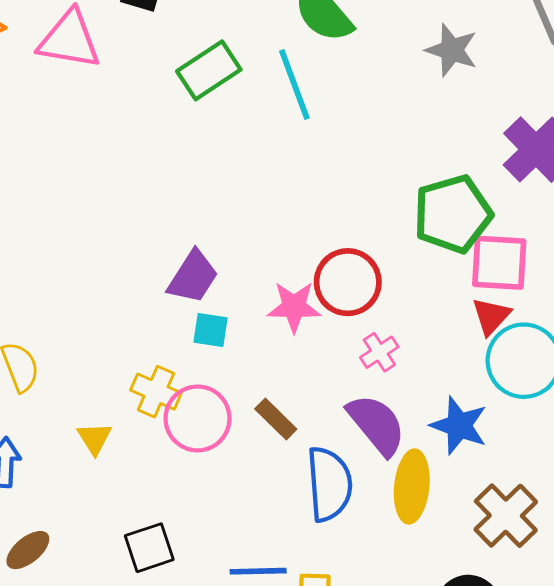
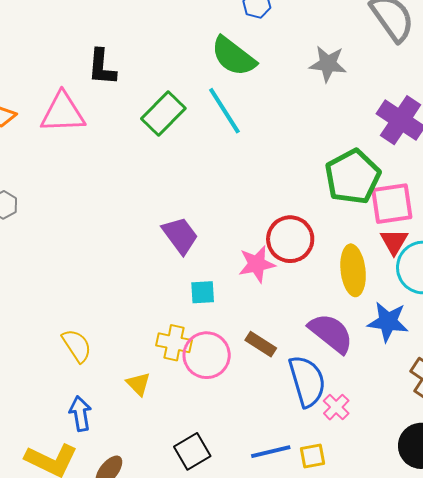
purple trapezoid: (193, 277) -> (180, 235), moved, turned -57
pink cross: (379, 352) -> (336, 407), moved
yellow ellipse: (412, 486) -> (353, 270), moved

